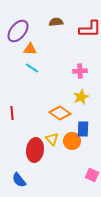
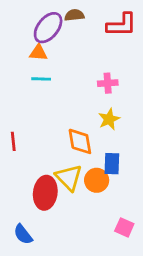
purple ellipse: (18, 31) -> (48, 28), moved
cyan line: (32, 68) -> (41, 79), turned -32
orange diamond: (60, 113) -> (80, 141), turned 45
yellow triangle: (52, 139) -> (69, 177), size x1.5

